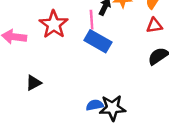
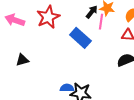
pink line: (92, 20) -> (101, 22), moved

